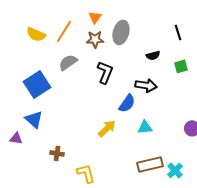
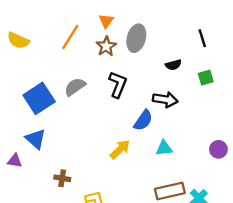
yellow semicircle: (36, 34) -> (18, 41), moved
brown star: (95, 39) -> (106, 46), turned -30
gray semicircle: (68, 62) -> (75, 87), moved

